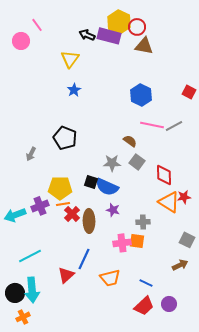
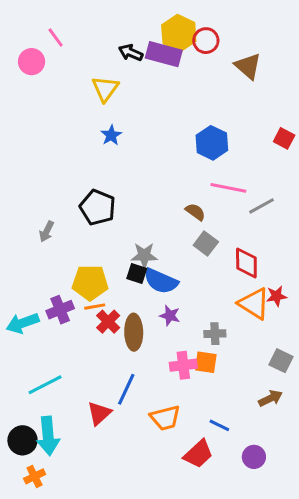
brown triangle: (144, 46) -> (248, 66), moved, turned 30
gray line: (174, 126) -> (261, 206), moved
gray star: (112, 163) -> (144, 255), moved
red trapezoid: (144, 306) -> (198, 454), moved

